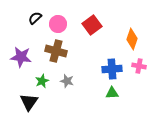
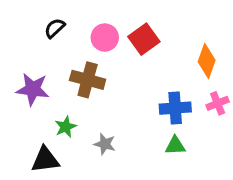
pink circle: (58, 24) -> (105, 38), moved
pink cross: (139, 66) -> (218, 103), turned -32
gray star: (67, 81) -> (105, 144), moved
black triangle: (29, 102) -> (45, 160), turned 48

